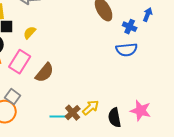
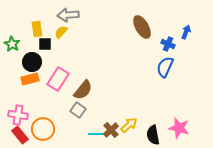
yellow semicircle: (30, 33) -> (61, 32), moved
blue semicircle: (127, 50) -> (165, 67), turned 120
gray square: (13, 97) -> (78, 110), moved

